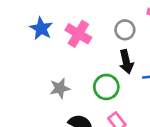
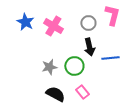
gray star: (60, 88) -> (49, 67), moved

